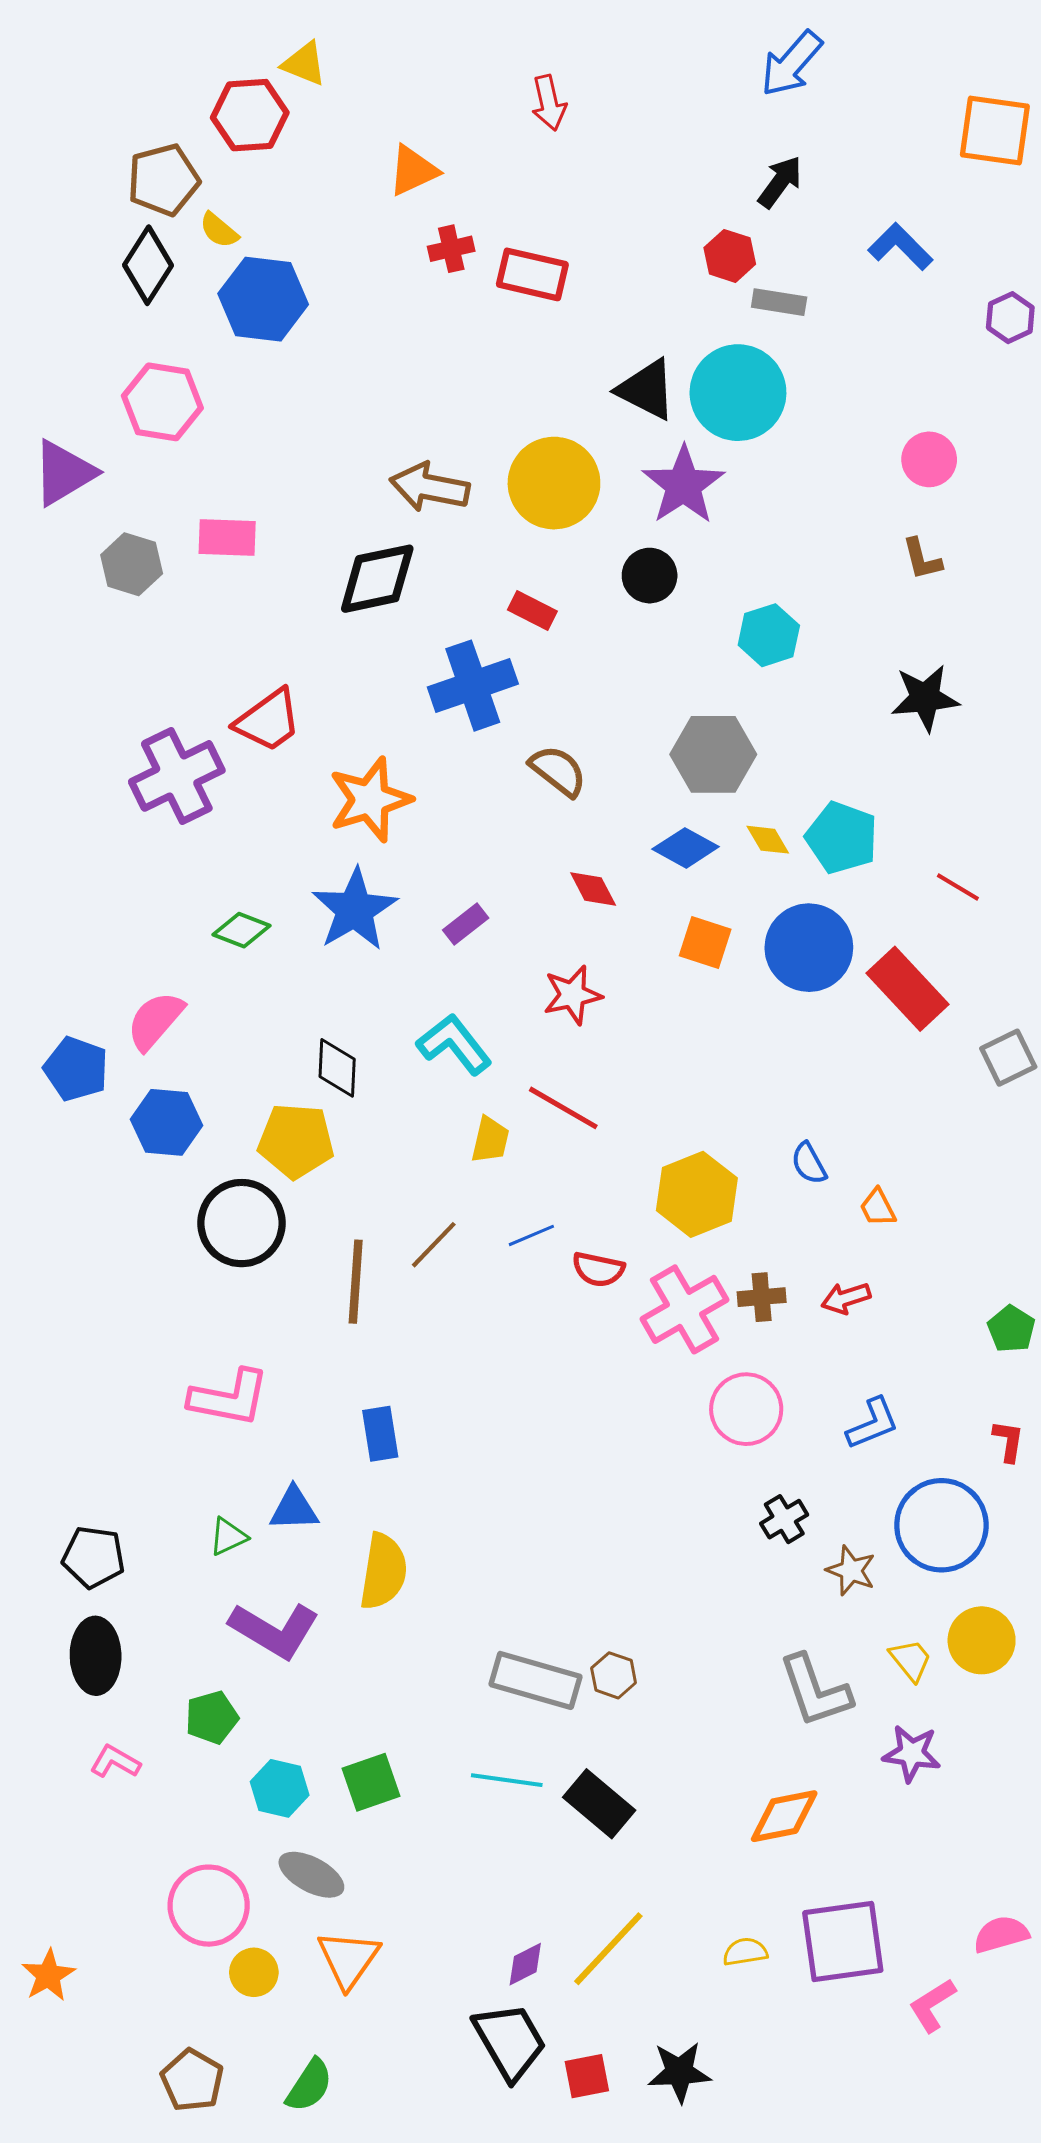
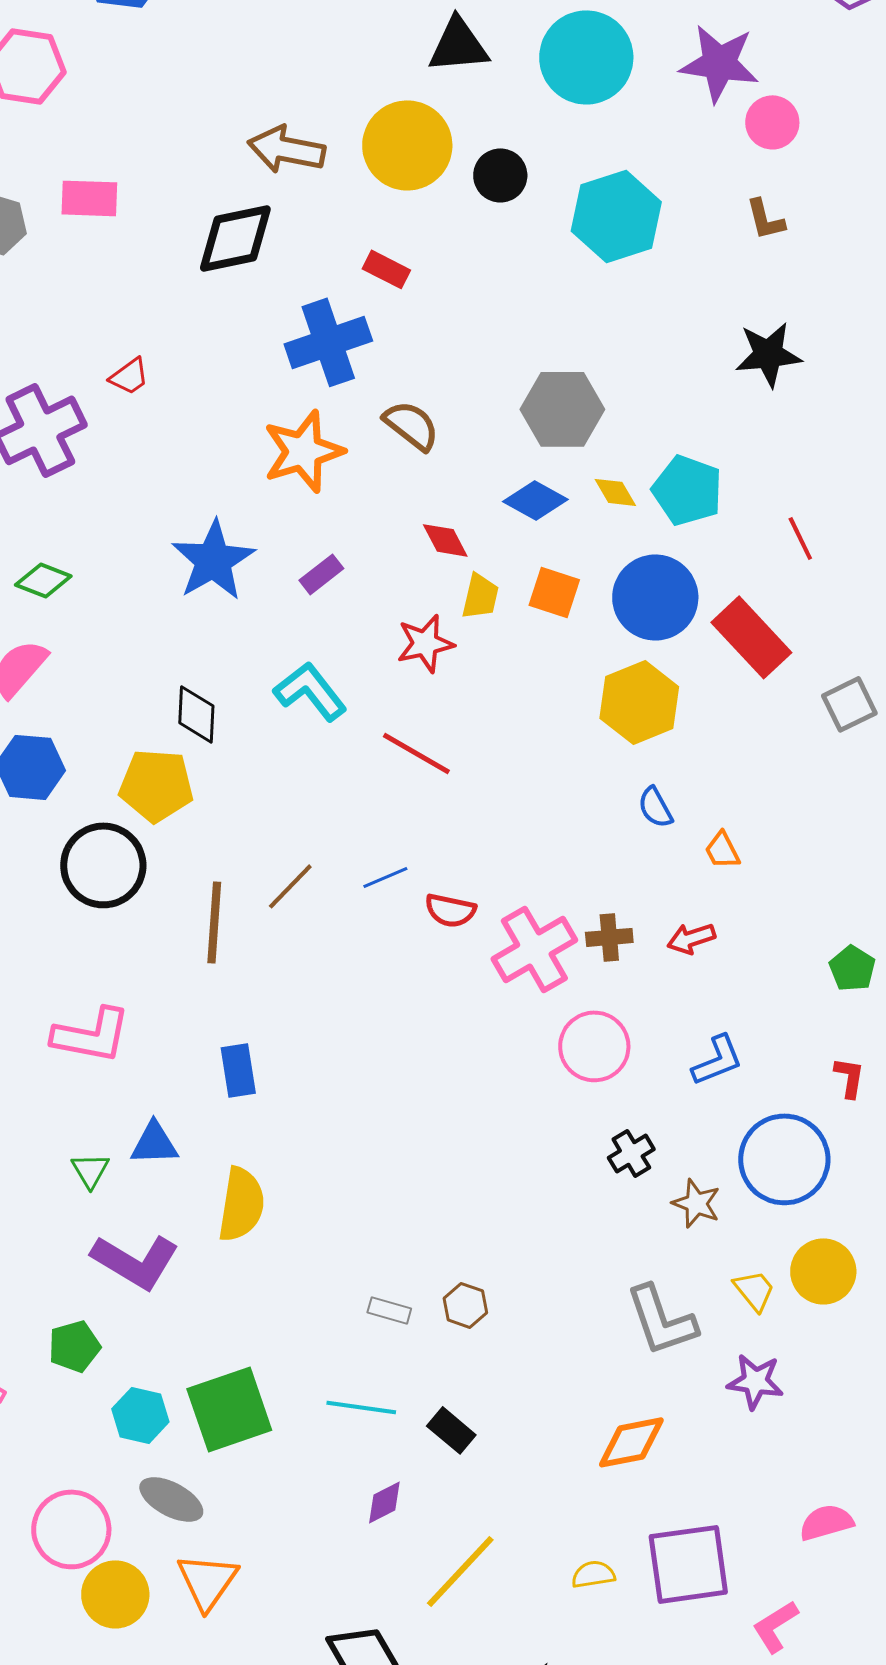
black triangle: (646, 390) -> (458, 45), moved, turned -32
purple star: (683, 485) -> (719, 63), moved, turned -30
black circle: (650, 576) -> (500, 175), moved
cyan hexagon: (769, 635) -> (616, 216), moved, size x1.5
red trapezoid: (268, 720) -> (129, 376), size x0.6
orange star: (370, 800) -> (303, 451), moved
red line: (958, 887) -> (800, 538), turned 33
green diamond: (242, 930) -> (43, 580), moved
yellow trapezoid: (490, 1140) -> (480, 596), moved
yellow hexagon: (697, 1194) -> (639, 702), moved
green triangle: (228, 1537) -> (90, 1170), turned -36
gray rectangle: (535, 1680) -> (389, 1310), size x0.5
green square: (371, 1782) -> (229, 1409), size x1.5
black rectangle: (599, 1804) -> (451, 1430), size x0.7
pink semicircle: (1001, 1934) -> (826, 1522), moved
purple diamond: (525, 1964) -> (384, 1502), moved
yellow circle: (254, 1972) -> (115, 1594), size x1.4

